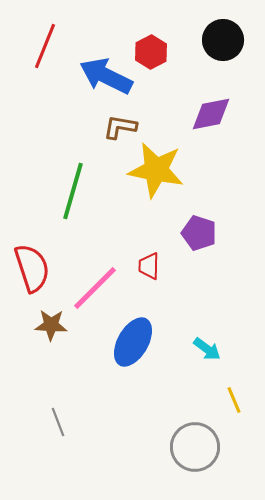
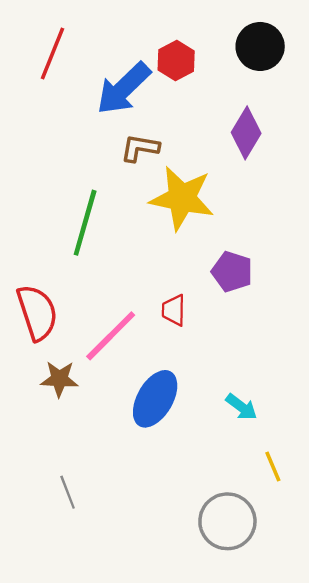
blue arrow: (106, 76) -> (124, 88), turned -70
purple diamond: (211, 114) -> (246, 133), turned -48

